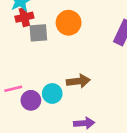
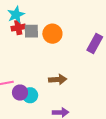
gray square: (38, 33) -> (31, 31), moved
cyan circle: (52, 93) -> (30, 95), moved

